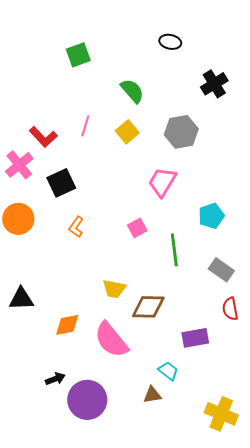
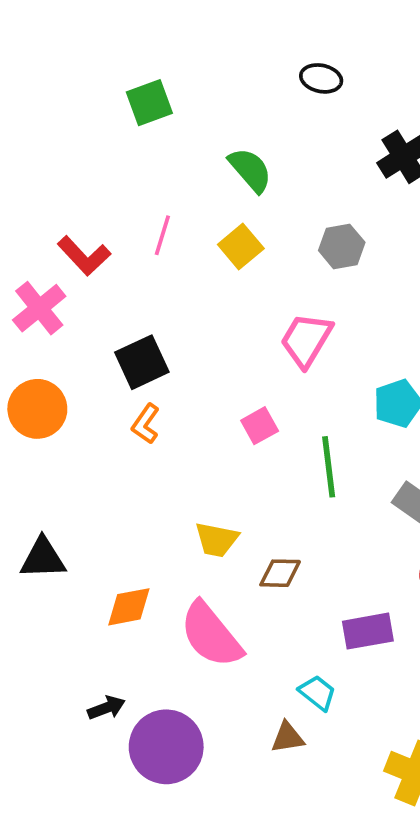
gray hexagon: (181, 132) -> (342, 246), size x0.7
black square: (61, 183) -> (142, 362), moved
brown diamond: (148, 307) -> (280, 573), size x0.7

